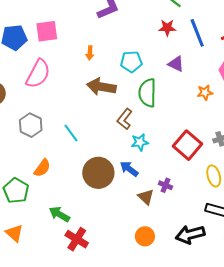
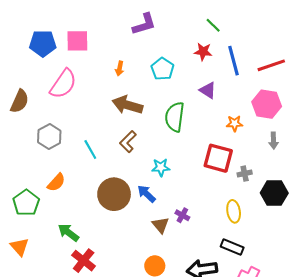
cyan pentagon: (131, 62) -> (163, 69), moved, turned 30
brown L-shape: (125, 119) -> (128, 142), moved
red square: (188, 145) -> (218, 158), moved, turned -32

